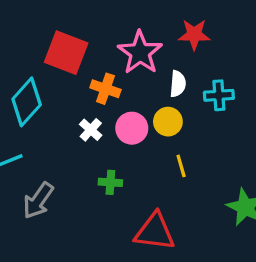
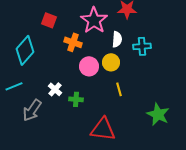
red square: (66, 53) -> (49, 20), size x0.6
white cross: (91, 130) -> (55, 89), moved

